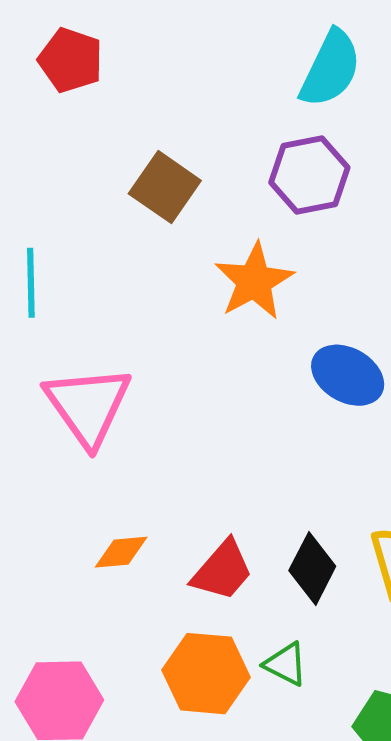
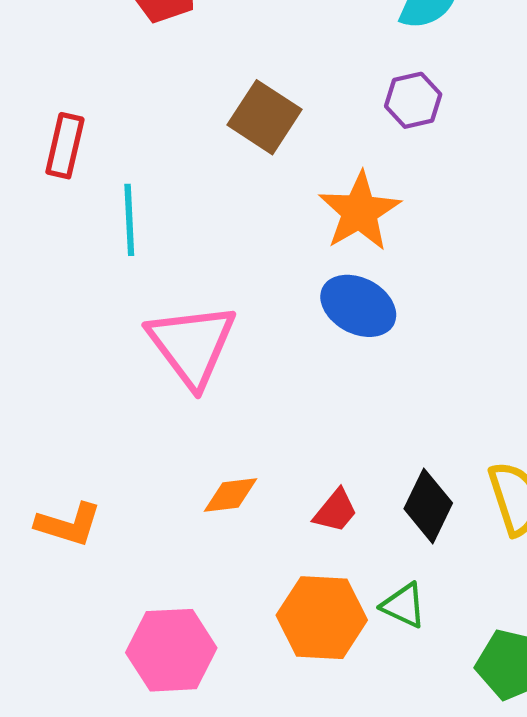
purple hexagon: (309, 175) -> (413, 100), size x0.7
blue ellipse: (348, 375) -> (358, 306), moved
red trapezoid: (222, 570) -> (335, 511), size x0.7

